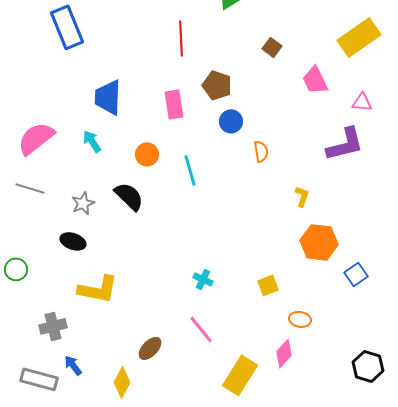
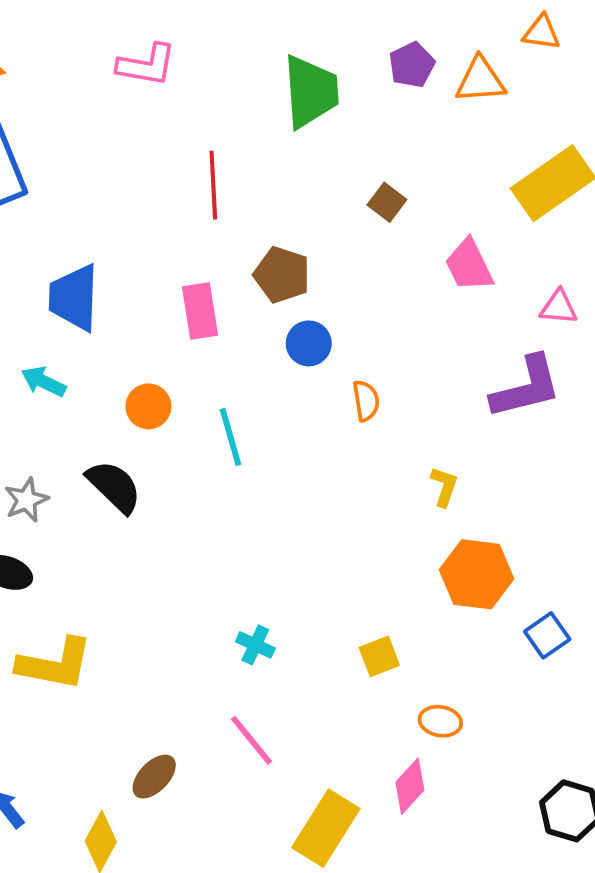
cyan arrow: (92, 141) -> (44, 382), turned -30

